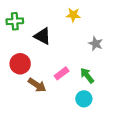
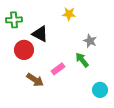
red circle: (20, 64) -> (24, 50), moved
green arrow: (87, 75) -> (82, 60), moved
cyan circle: (84, 99) -> (100, 90), moved

